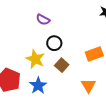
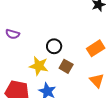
purple semicircle: (43, 20) -> (13, 34), moved

